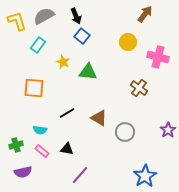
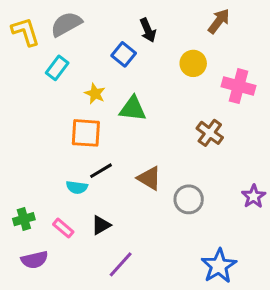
black arrow: (76, 16) -> (148, 30), moved
orange square: (34, 88) -> (86, 133), moved
cyan semicircle: (40, 130) -> (77, 187), moved
black triangle: (67, 149) -> (101, 225), turned -40

